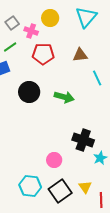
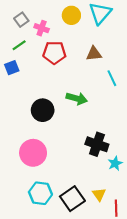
yellow circle: (50, 18) -> (71, 15), moved
black circle: (29, 92) -> (43, 110), moved
pink circle: (54, 160) -> (33, 153), moved, size x1.6

